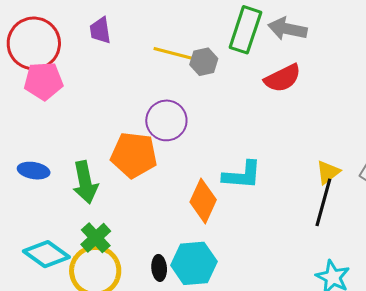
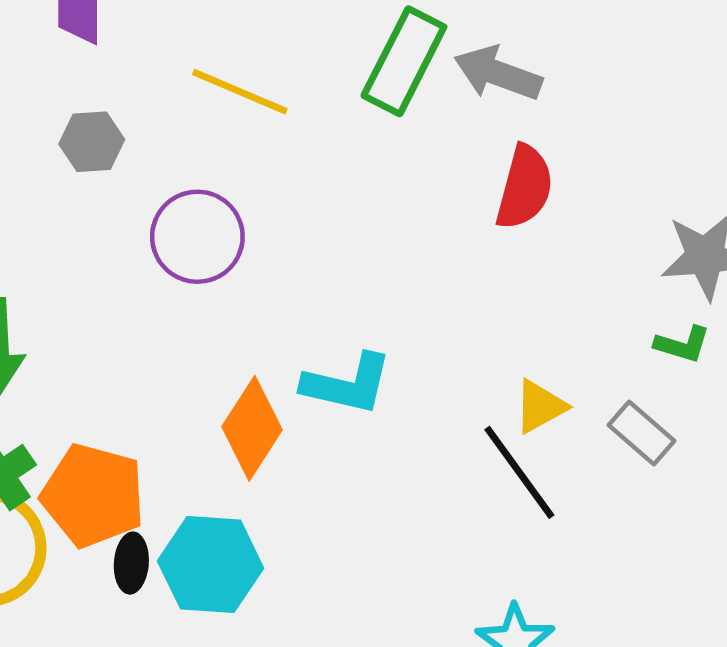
gray hexagon: (204, 62) -> (92, 142), moved
red semicircle: (283, 78) -> (524, 187), moved, turned -57
orange pentagon: (134, 155) -> (93, 496), moved
black line: (323, 202) -> (519, 472), turned -60

